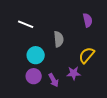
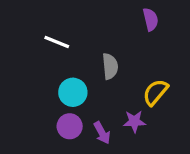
purple semicircle: (88, 20) -> (151, 19), moved

